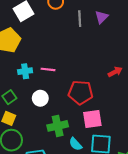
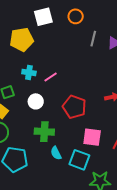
pink line: (48, 69) -> (51, 77), turned -56
pink square: (92, 119) -> (92, 137), moved

